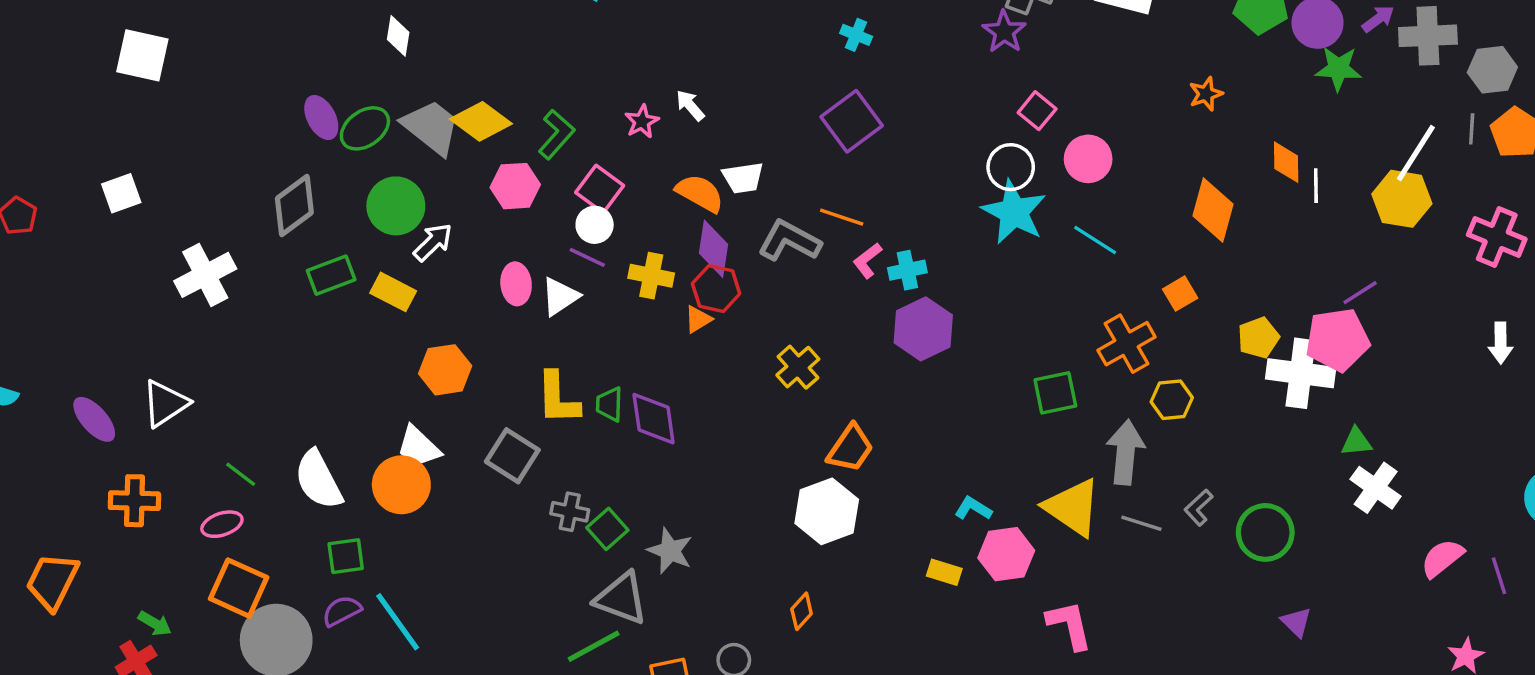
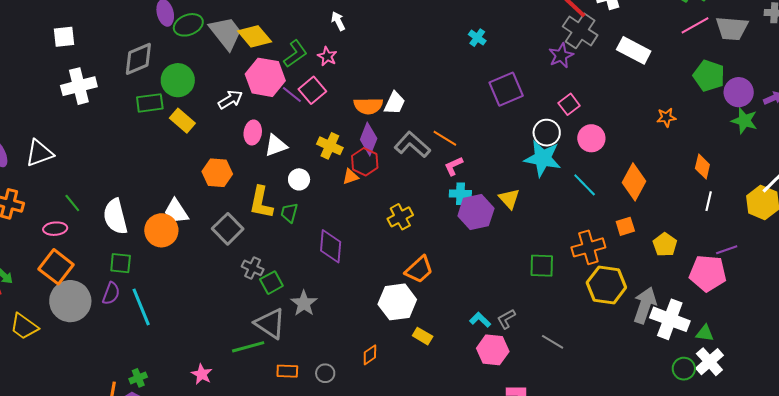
white arrow: (690, 105) -> (338, 21), moved
pink star: (642, 121) -> (327, 56), moved, turned -30
purple square: (852, 121) -> (506, 89), moved
white trapezoid: (743, 178) -> (395, 103), turned -70
pink hexagon: (515, 186) -> (265, 77), size x1.4
white line: (1316, 186) -> (709, 201), moved
white square: (121, 193) -> (64, 37), moved
orange semicircle: (700, 193) -> (368, 106), turned 136
green circle: (396, 206) -> (178, 80), moved
orange diamond: (1213, 210) -> (634, 182), moved
cyan star: (1014, 212) -> (543, 158), turned -30
white circle: (595, 225) -> (299, 179), moved
white arrow: (433, 242) -> (230, 100), moved
purple line: (587, 257) -> (292, 95), moved
cyan cross: (907, 270) -> (460, 194), moved
yellow pentagon: (1258, 338) -> (665, 245), moved, turned -30
orange hexagon: (445, 370) -> (217, 173), moved
white cross: (1301, 373) -> (670, 319), moved
yellow hexagon: (1172, 400) -> (606, 285), size x1.6
purple diamond: (654, 419) -> (331, 246), moved
gray arrow: (1125, 452) -> (645, 305), moved
yellow triangle: (1073, 507) -> (509, 199), moved, size x0.6
gray L-shape: (1199, 508) -> (506, 319), moved
gray line: (1141, 523) -> (553, 342), moved
green circle: (1265, 532) -> (684, 369), moved, size x0.7
yellow rectangle: (944, 572) -> (423, 336), moved
purple semicircle: (342, 611) -> (111, 293), turned 125

